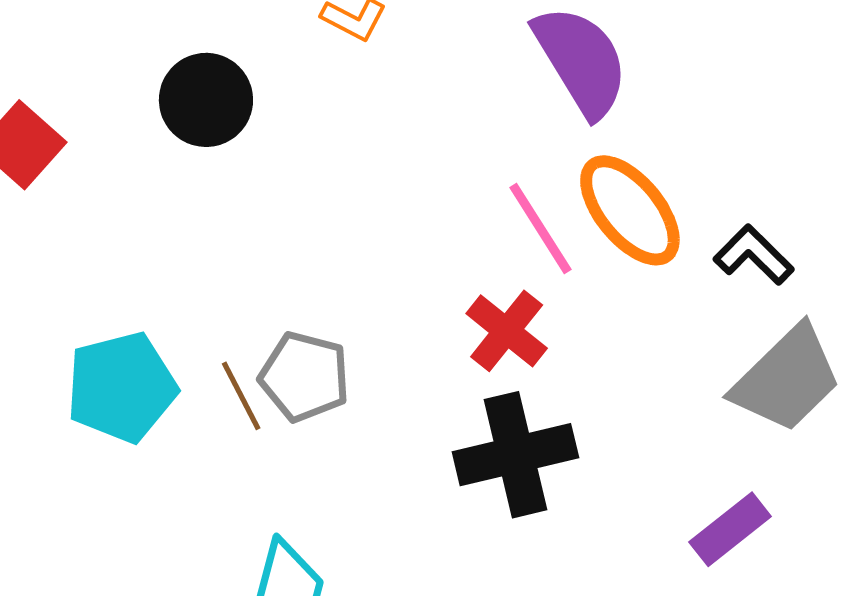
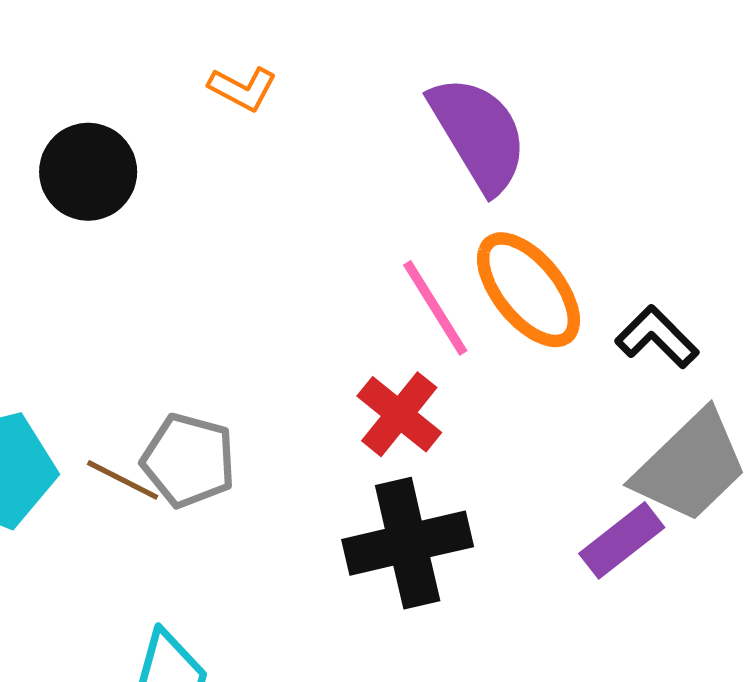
brown line: (241, 396) -> (123, 480), turned -36
purple rectangle: (730, 529) -> (622, 540), moved

